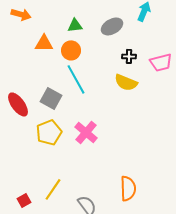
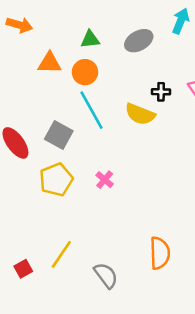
black cross: (129, 56) -> (161, 92), moved
yellow semicircle: (126, 82) -> (140, 114), moved
pink cross: (86, 132) -> (105, 180), size x0.6

